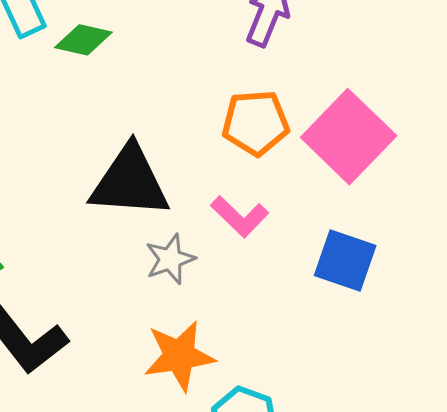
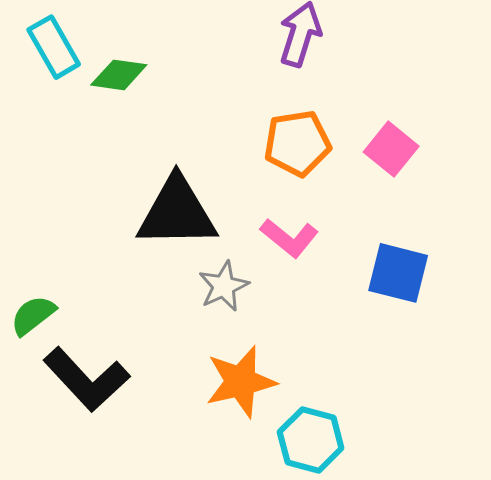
pink square: (349, 137) -> (391, 149), size x0.6

